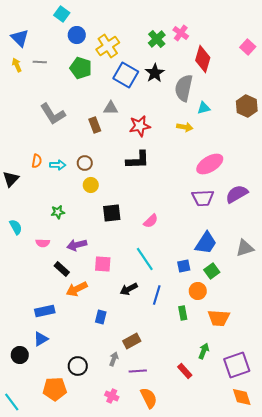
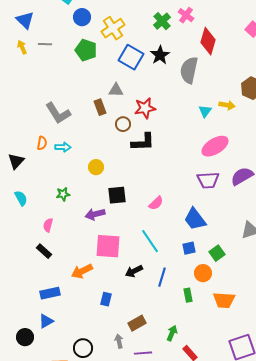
cyan triangle: (204, 108) -> (205, 111), moved, turned -40
gray L-shape: (53, 114) -> (58, 113), moved
yellow arrow: (185, 127) -> (227, 105), moved
brown circle: (85, 163) -> (123, 124), moved
cyan semicircle: (16, 227) -> (21, 198), moved
pink semicircle: (43, 243) -> (48, 225), turned 104
blue trapezoid: (206, 243) -> (195, 219), moved, turned 110
purple arrow: (77, 245) -> (95, 214), moved
pink square: (103, 264) -> (108, 246), size x1.5
black rectangle: (62, 269) -> (44, 251), moved
green arrow: (204, 351) -> (172, 333), moved
gray arrow: (114, 359) -> (119, 341), turned -32

